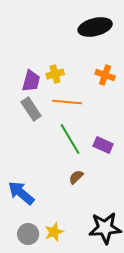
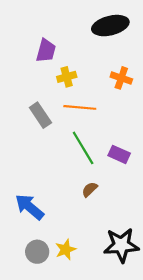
purple trapezoid: (31, 81) -> (46, 51), moved

